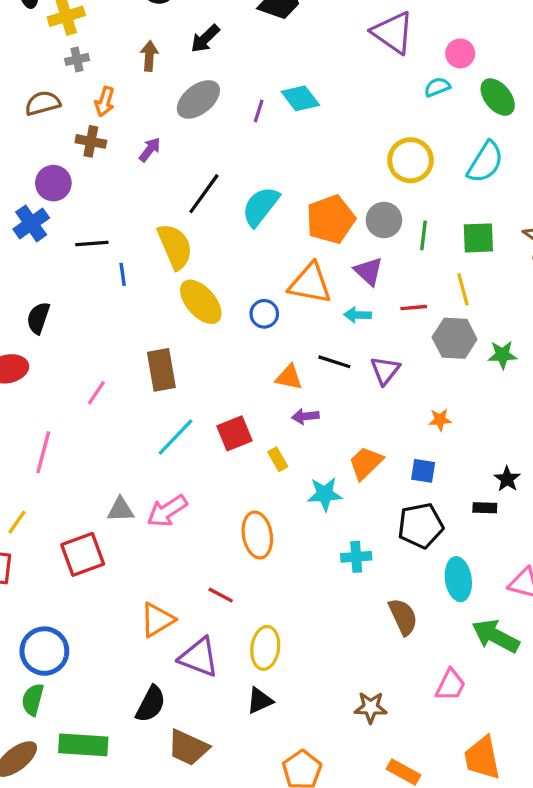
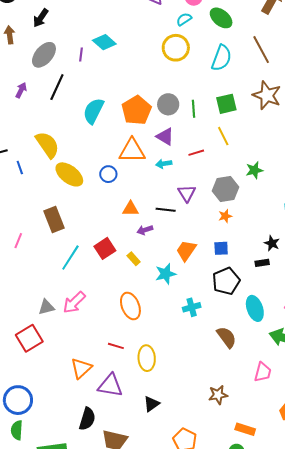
yellow circle: (411, 160) -> (176, 48), moved
black line: (204, 194) -> (57, 87), moved
gray hexagon: (455, 338) -> (225, 189), moved
black line: (334, 362) -> (166, 210), moved
yellow ellipse: (265, 648) -> (147, 358), moved

